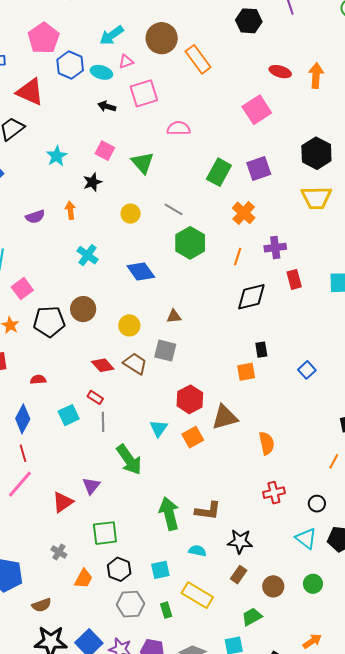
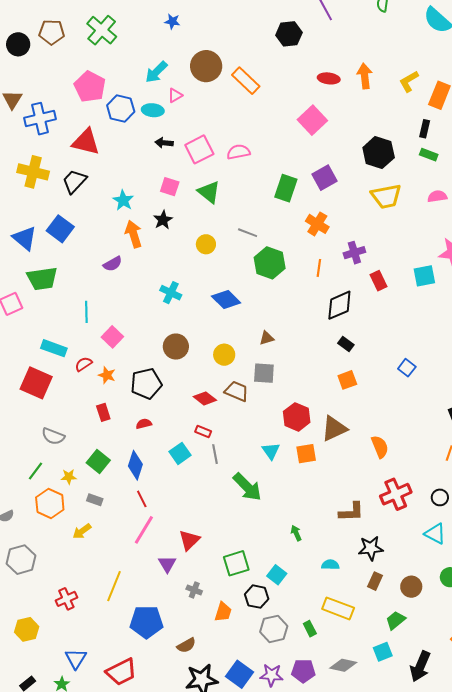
pink square: (144, 93) -> (199, 149), moved
orange arrow: (70, 210) -> (134, 234), moved, size x1.5
black pentagon: (49, 322) -> (146, 384), moved
black rectangle: (261, 350) -> (346, 344), moved, turned -35
orange square: (193, 437) -> (306, 454), turned 30
purple triangle: (91, 486) -> (167, 564), moved
red cross: (274, 493) -> (396, 494), size x1.4
brown L-shape: (208, 511) -> (351, 512), moved
green arrow: (169, 514) -> (296, 533), size x0.5
cyan square: (160, 570) -> (277, 575), moved, turned -30

